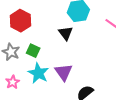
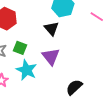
purple triangle: (64, 72) -> (51, 57), moved

